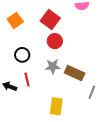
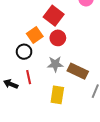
orange square: (15, 20) -> (35, 35), moved
yellow rectangle: (56, 106) -> (57, 95), moved

